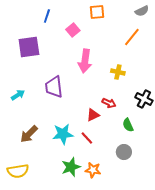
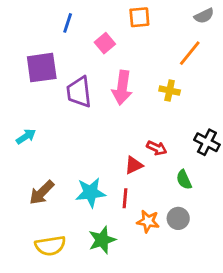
yellow cross: (118, 72) -> (170, 91), moved
purple trapezoid: (54, 87) -> (79, 92), moved
red line: (87, 138) -> (125, 198), turned 48
orange star: (93, 170) -> (148, 221), moved
yellow semicircle: (18, 171) -> (50, 246), moved

